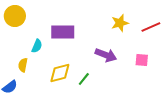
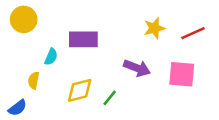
pink square: (142, 60) -> (182, 74), size x1.6

